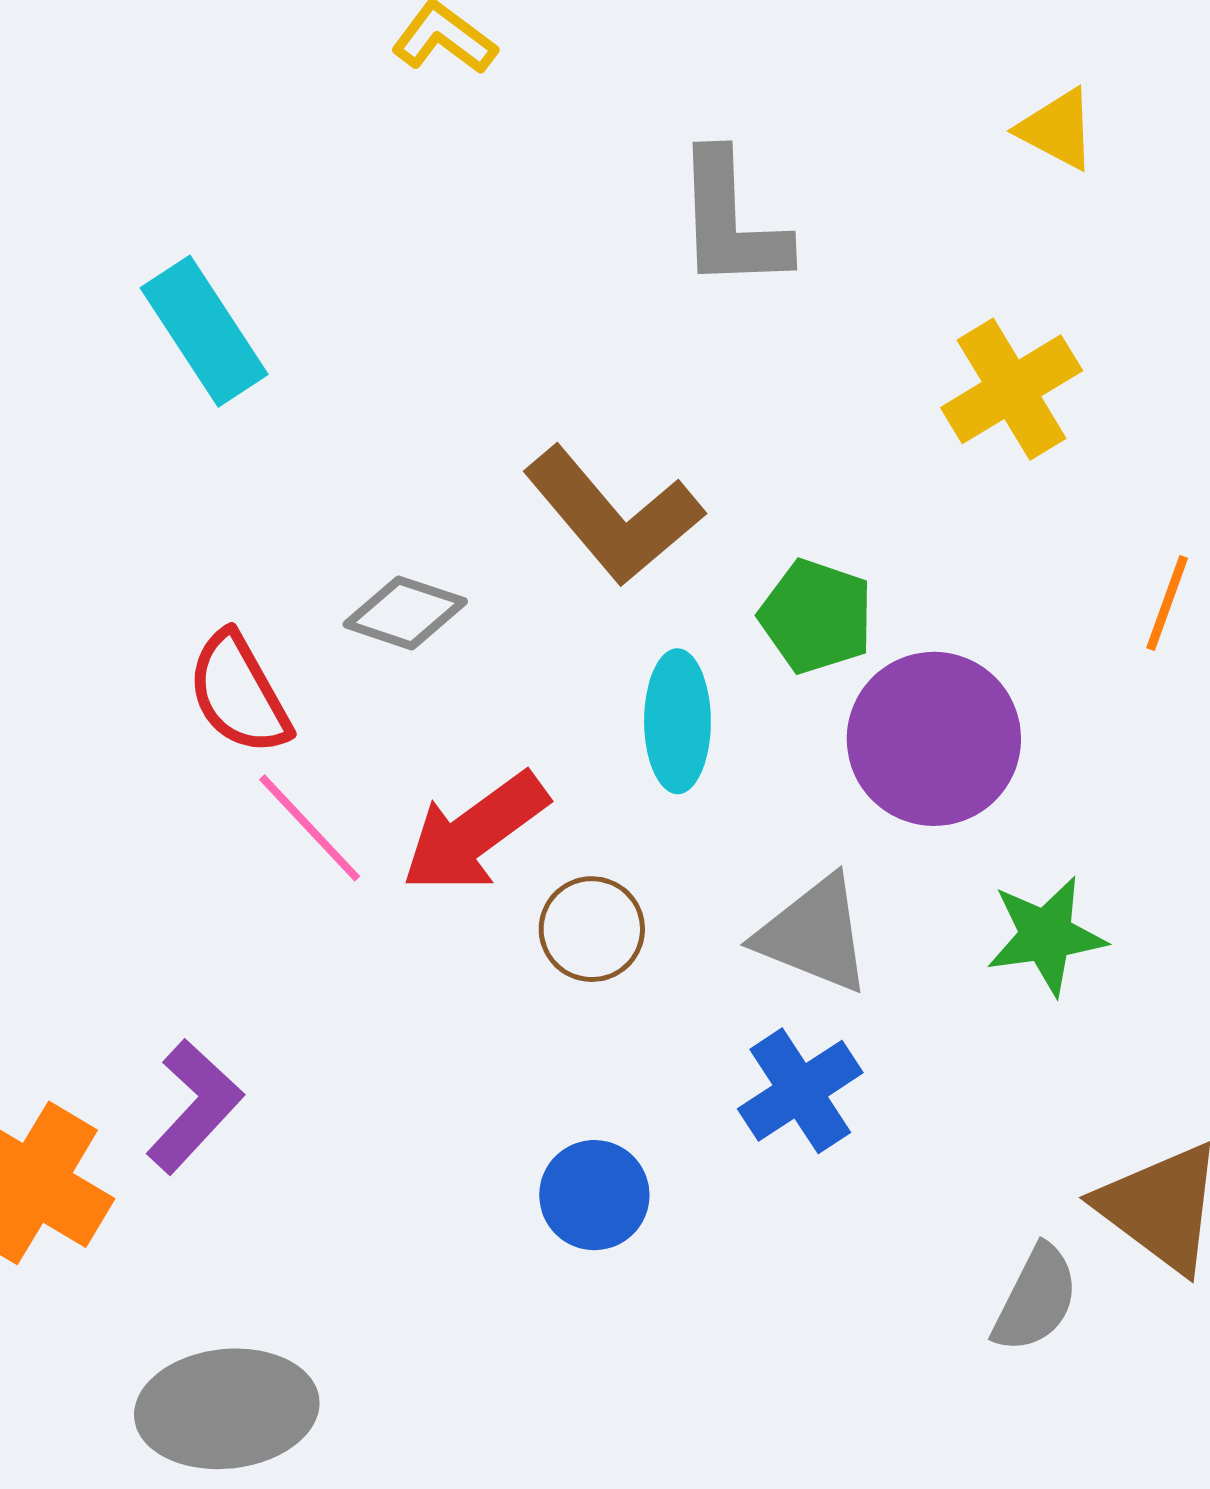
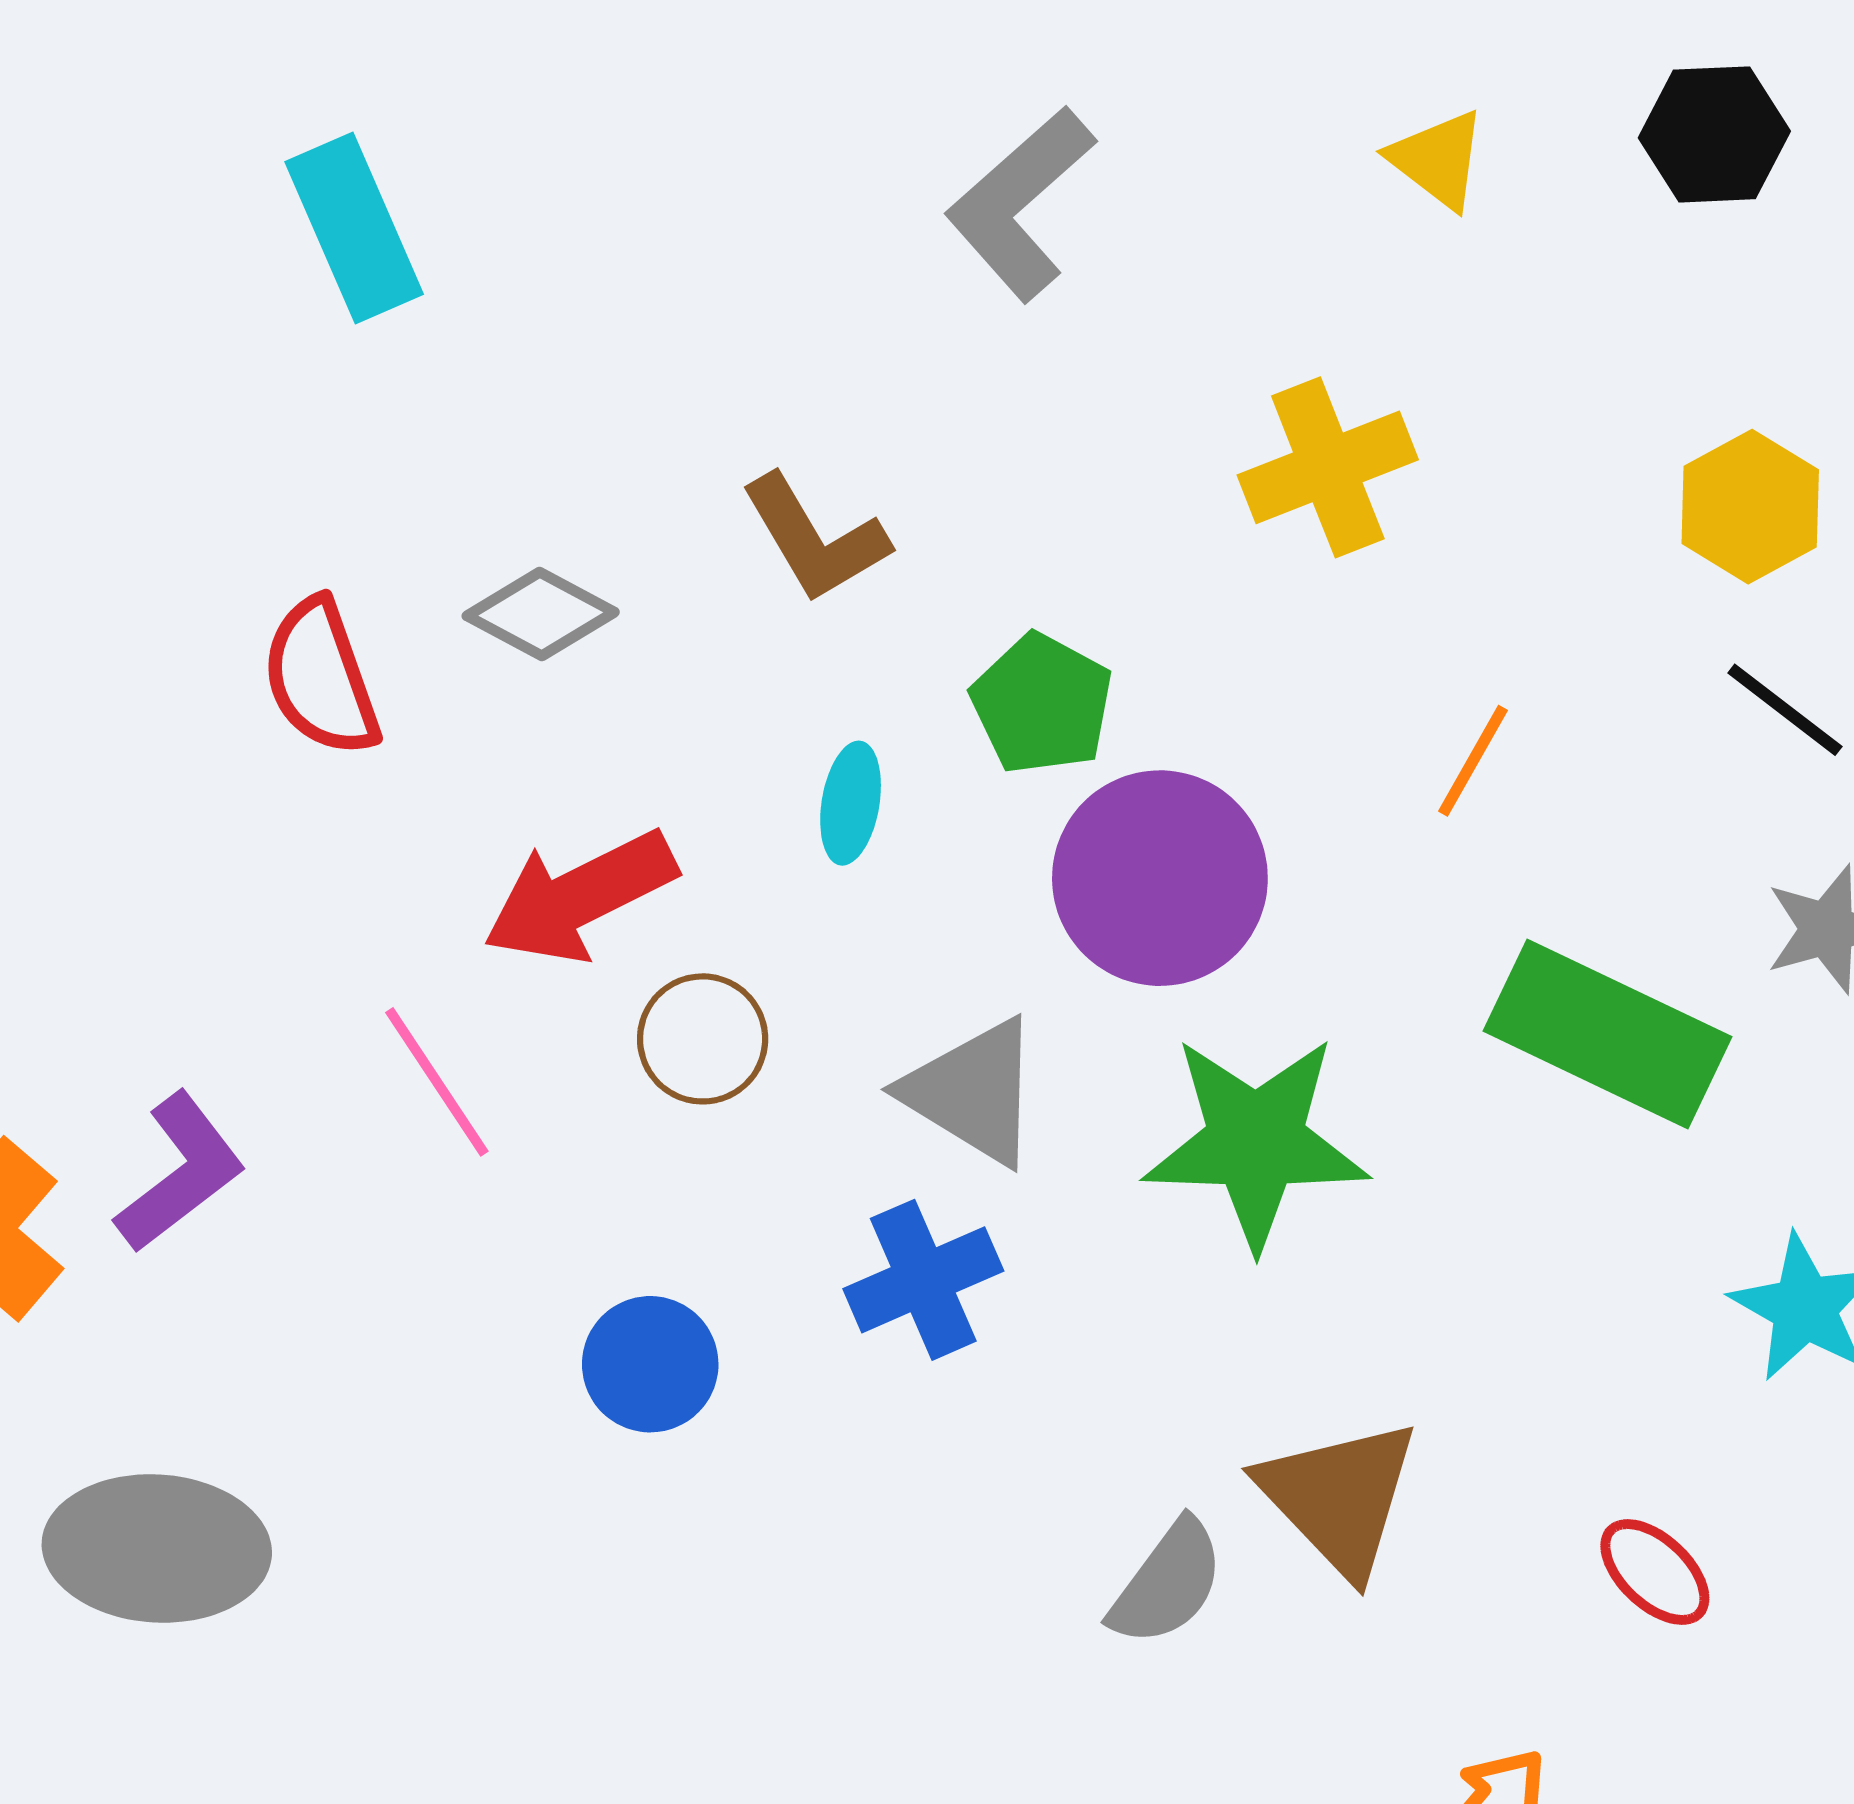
gray L-shape: (731, 221) -> (1020, 204), turned 41
brown L-shape: (613, 516) -> (815, 539), size x0.7
cyan ellipse: (677, 721) -> (851, 803), size x0.7
pink line: (310, 828) -> (437, 1082), moved
green star: (1046, 936) -> (1256, 1142), size x1.5

